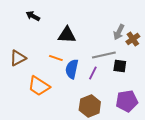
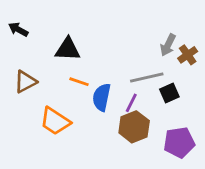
black arrow: (33, 16) -> (18, 29), moved
black triangle: (67, 35) -> (68, 49), moved
black square: (120, 66) -> (169, 93), turned -32
brown hexagon: (90, 106) -> (134, 127), moved

